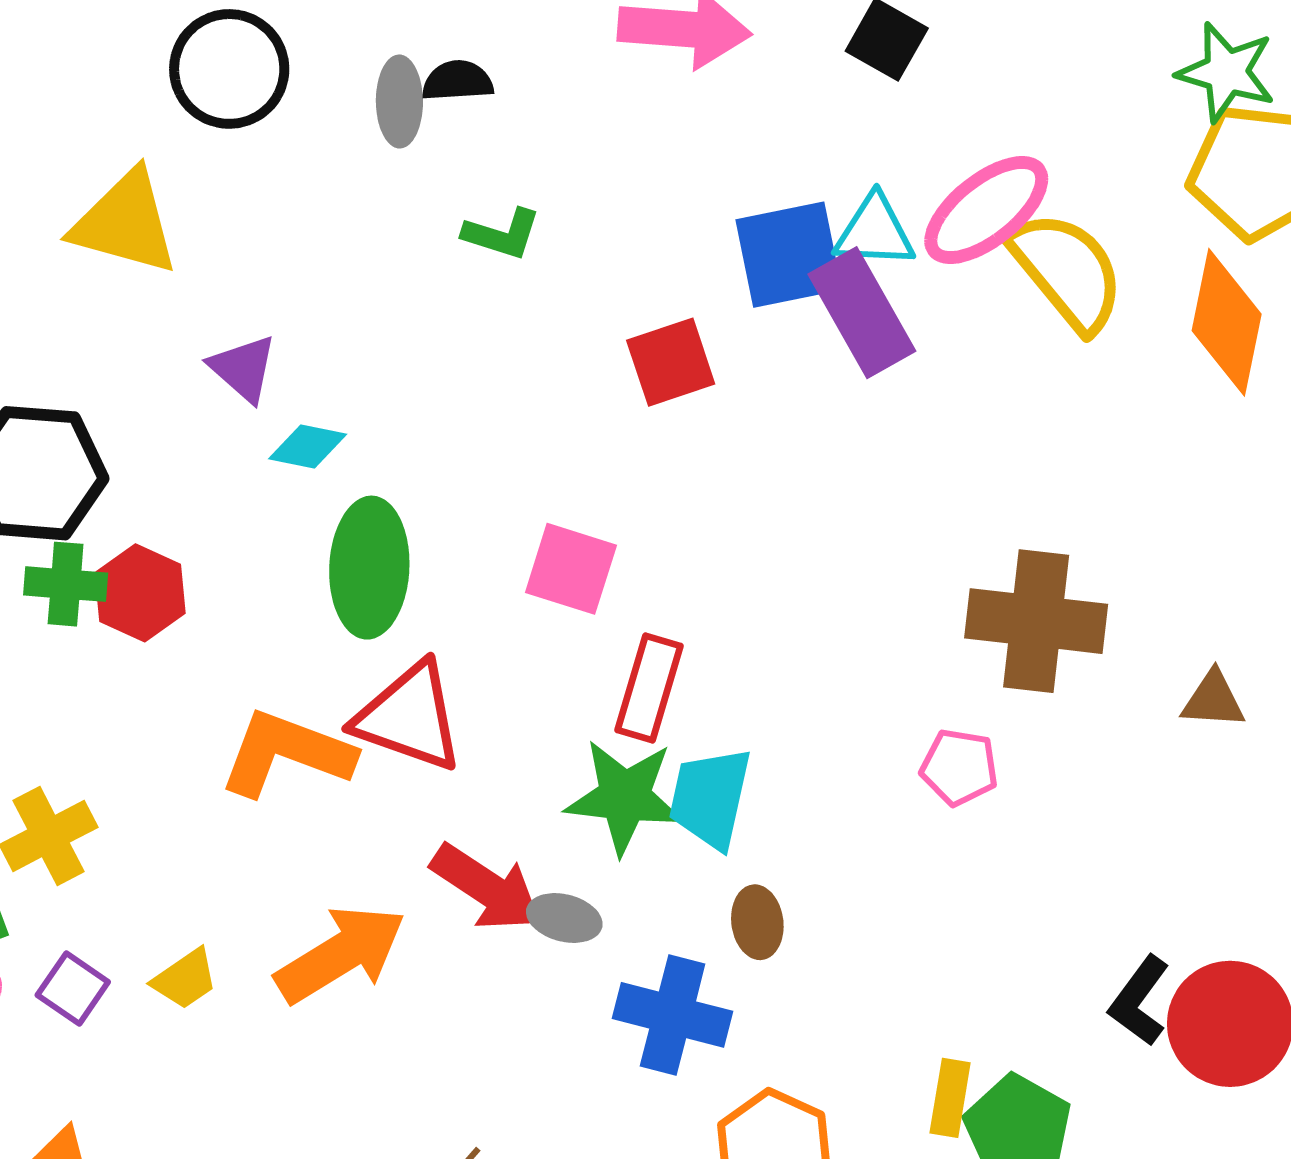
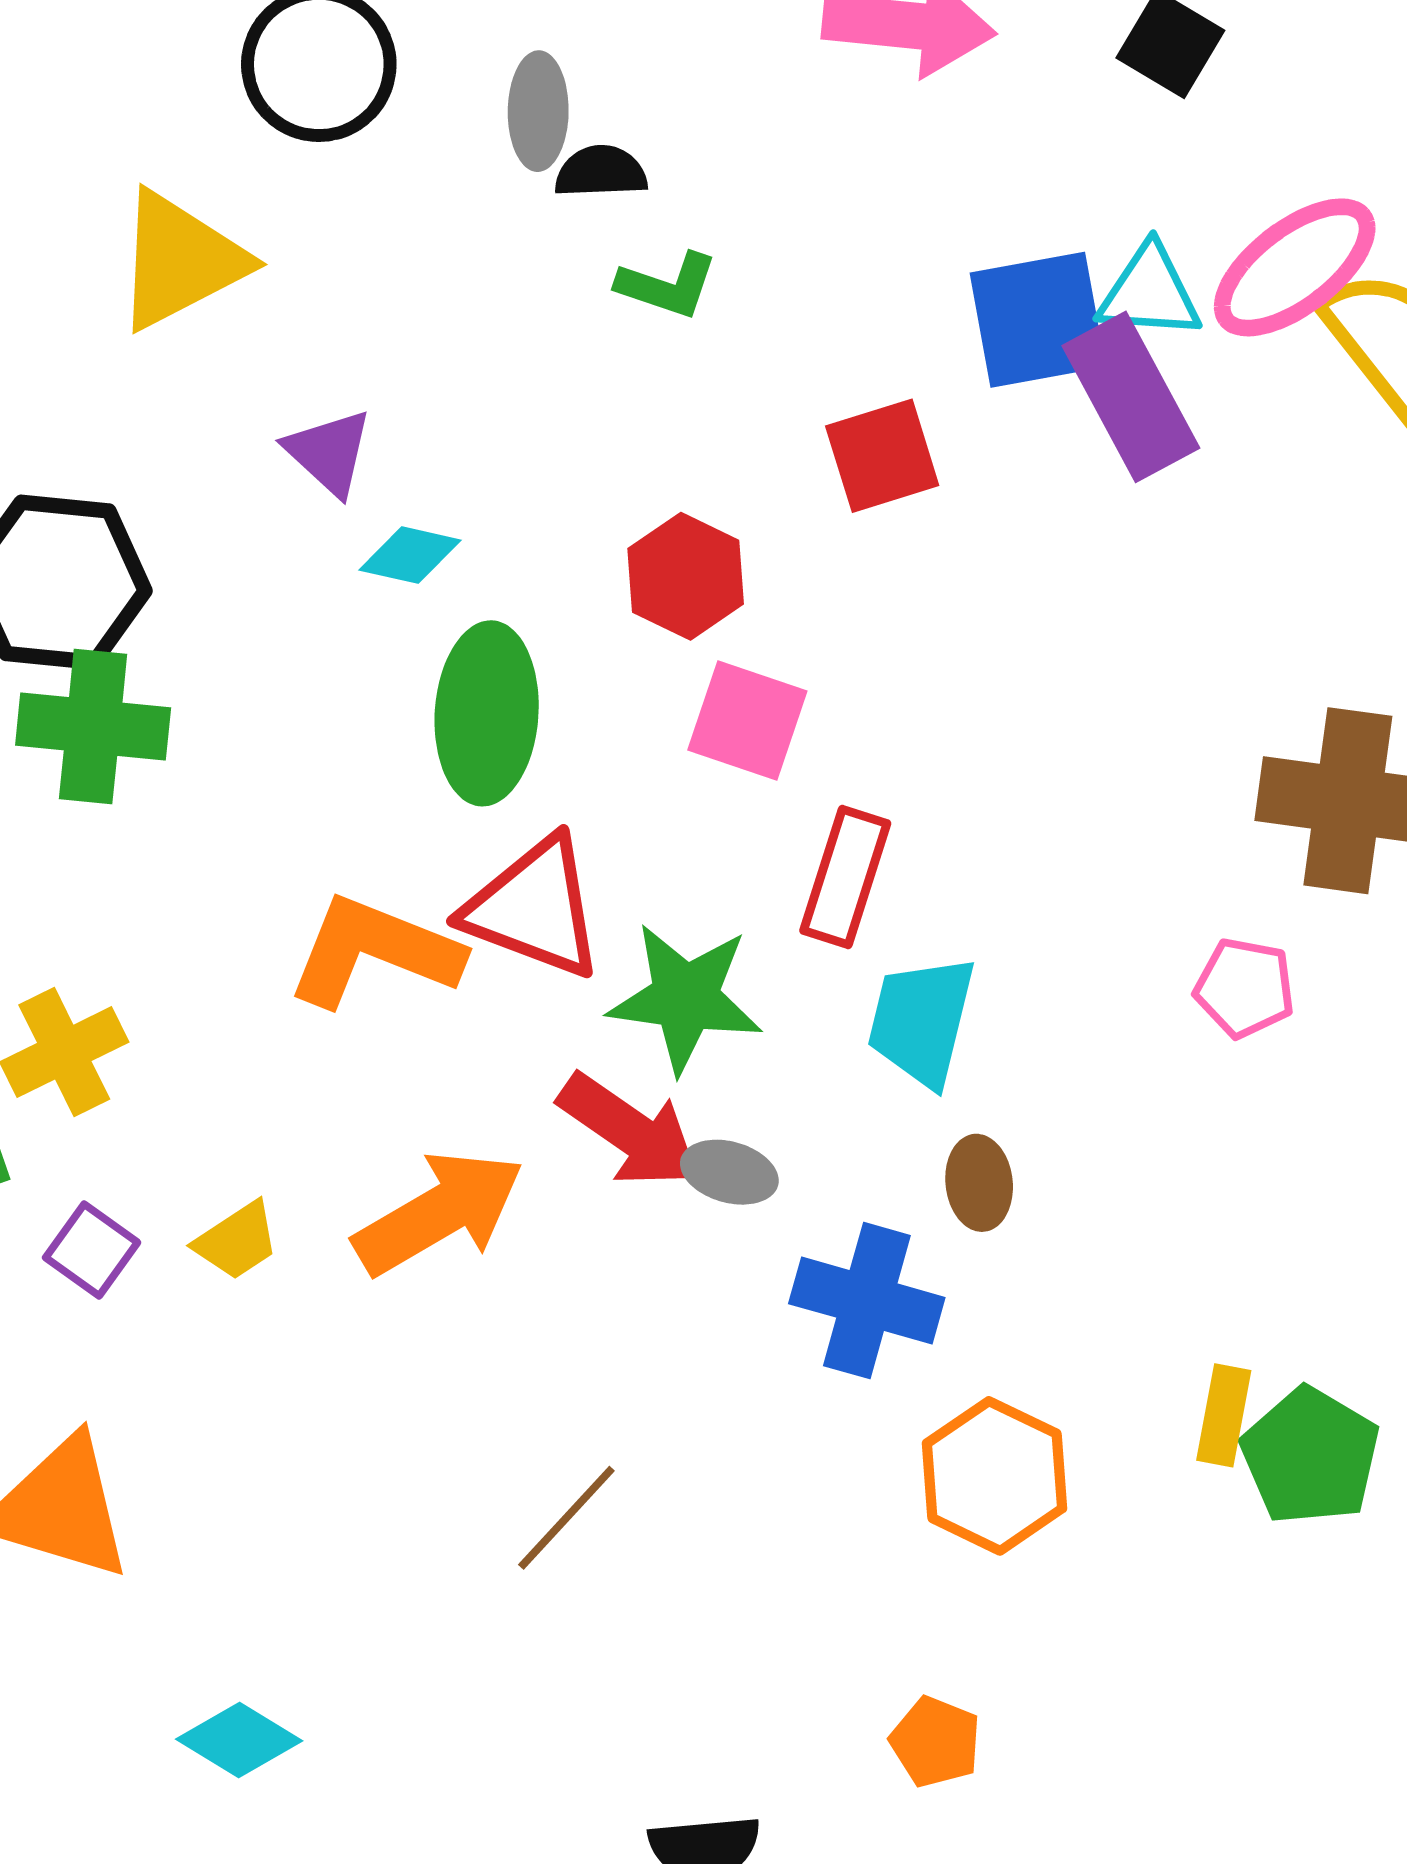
black semicircle: (458, 81) -> (601, 172), moved
yellow triangle: (125, 223) -> (180, 261), turned -44
green cross: (66, 584) -> (93, 726), size x1.4
red hexagon: (140, 593) -> (686, 576), moved
green star: (625, 797) -> (685, 998), moved

